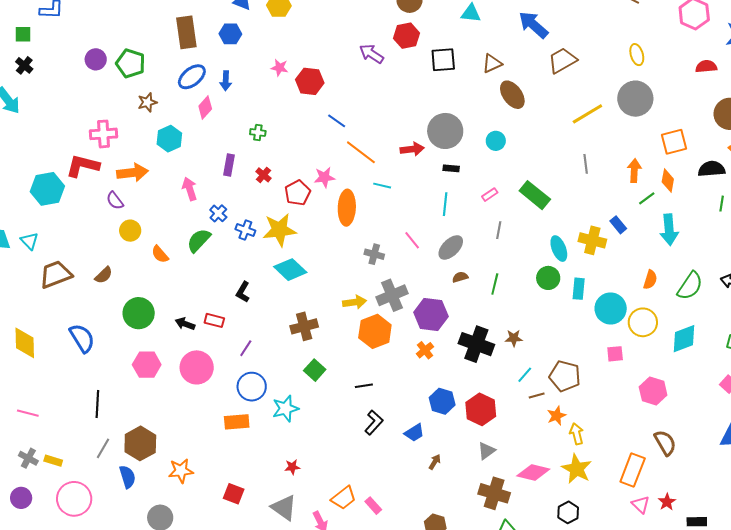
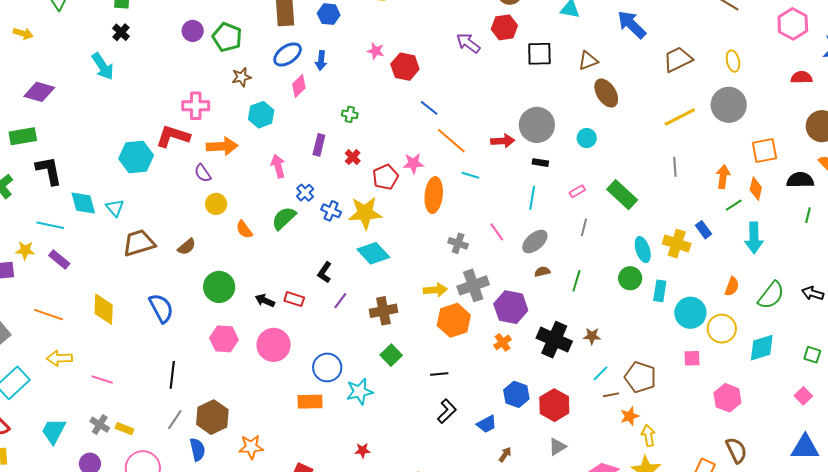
brown trapezoid: (562, 60) -> (678, 59), moved
purple line: (246, 348) -> (340, 301), moved

